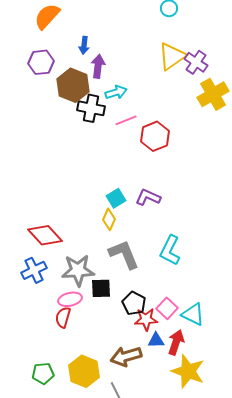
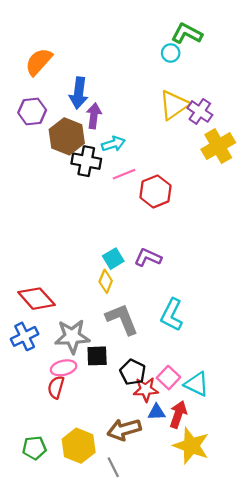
blue arrow: (84, 45) -> (79, 93), size x1.6

